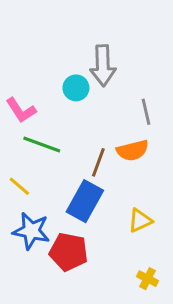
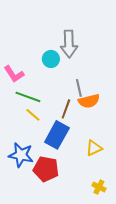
gray line: (146, 112) -> (79, 88), moved
yellow line: (19, 186) -> (33, 115), moved

